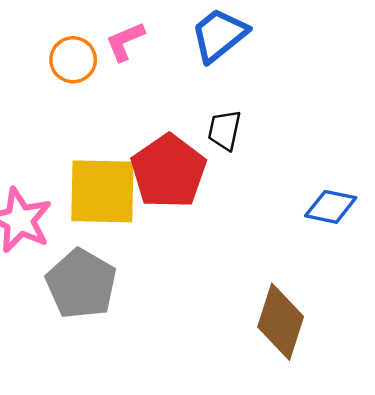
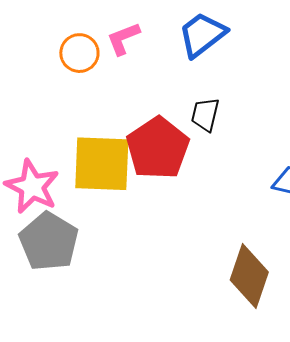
gray pentagon: (81, 284) -> (49, 241), moved

